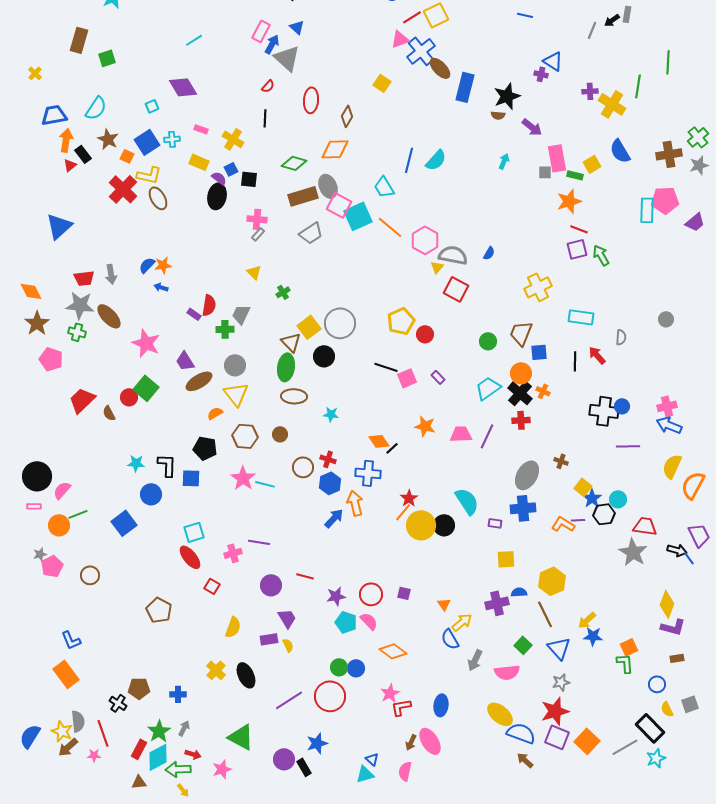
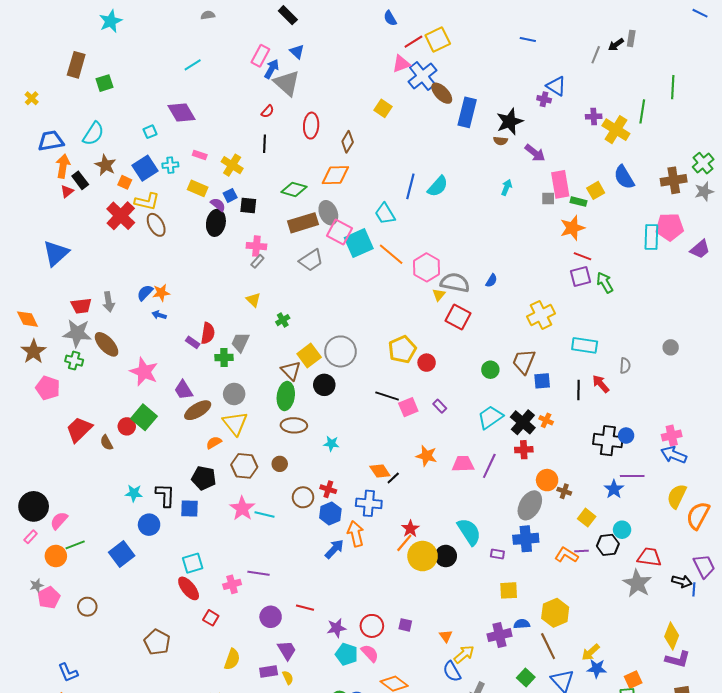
orange circle: (521, 373) -> (547, 480), moved
blue star: (592, 498) -> (614, 489), moved
pink rectangle: (34, 506) -> (31, 537), turned -48
blue line: (689, 558) -> (694, 589), turned 40

